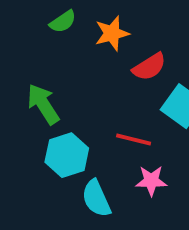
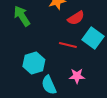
green arrow: (43, 104) -> (22, 16), moved
red line: (134, 139) -> (68, 45), moved

